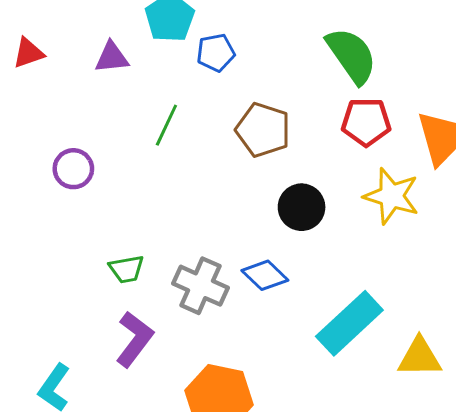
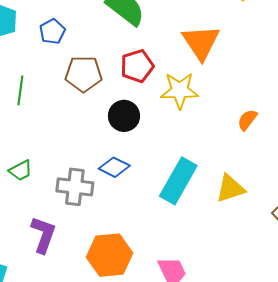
blue pentagon: (216, 53) -> (52, 31), moved
red pentagon: (366, 122) -> (137, 66), moved
green trapezoid: (126, 269) -> (21, 171), moved

